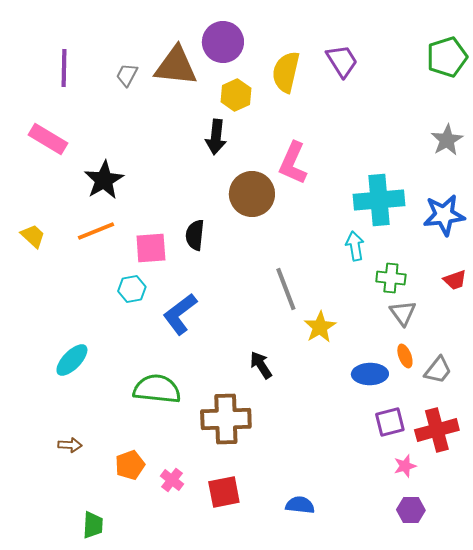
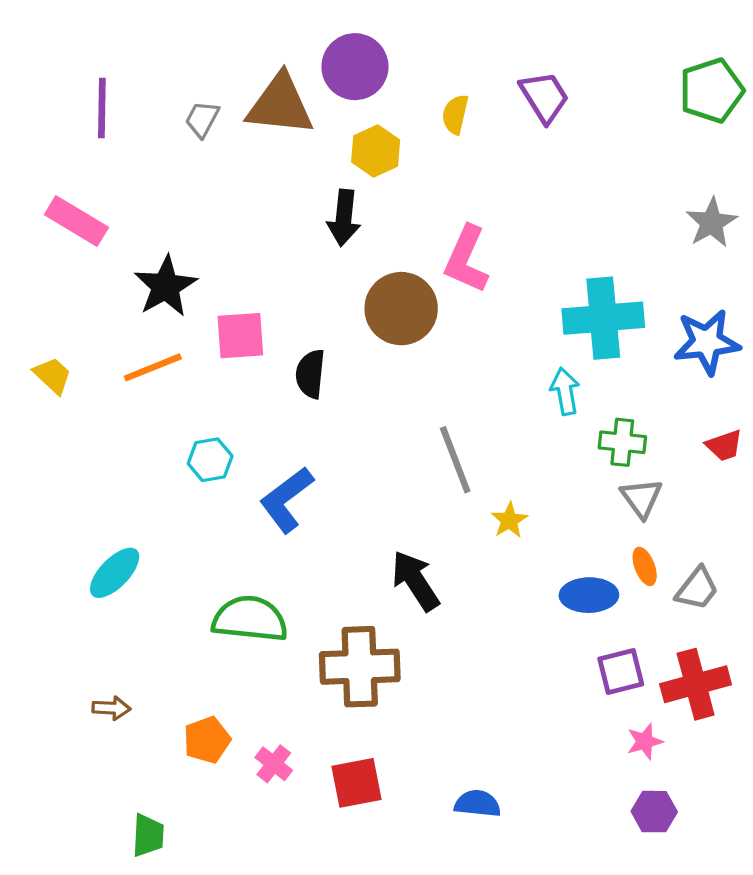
yellow semicircle: (286, 72) -> (455, 114), size x0.6
pink square: (151, 248) -> (240, 336), moved
yellow star: (320, 327) -> (509, 520), size x0.7
black arrow: (261, 365) -> (415, 581), size x1.4

